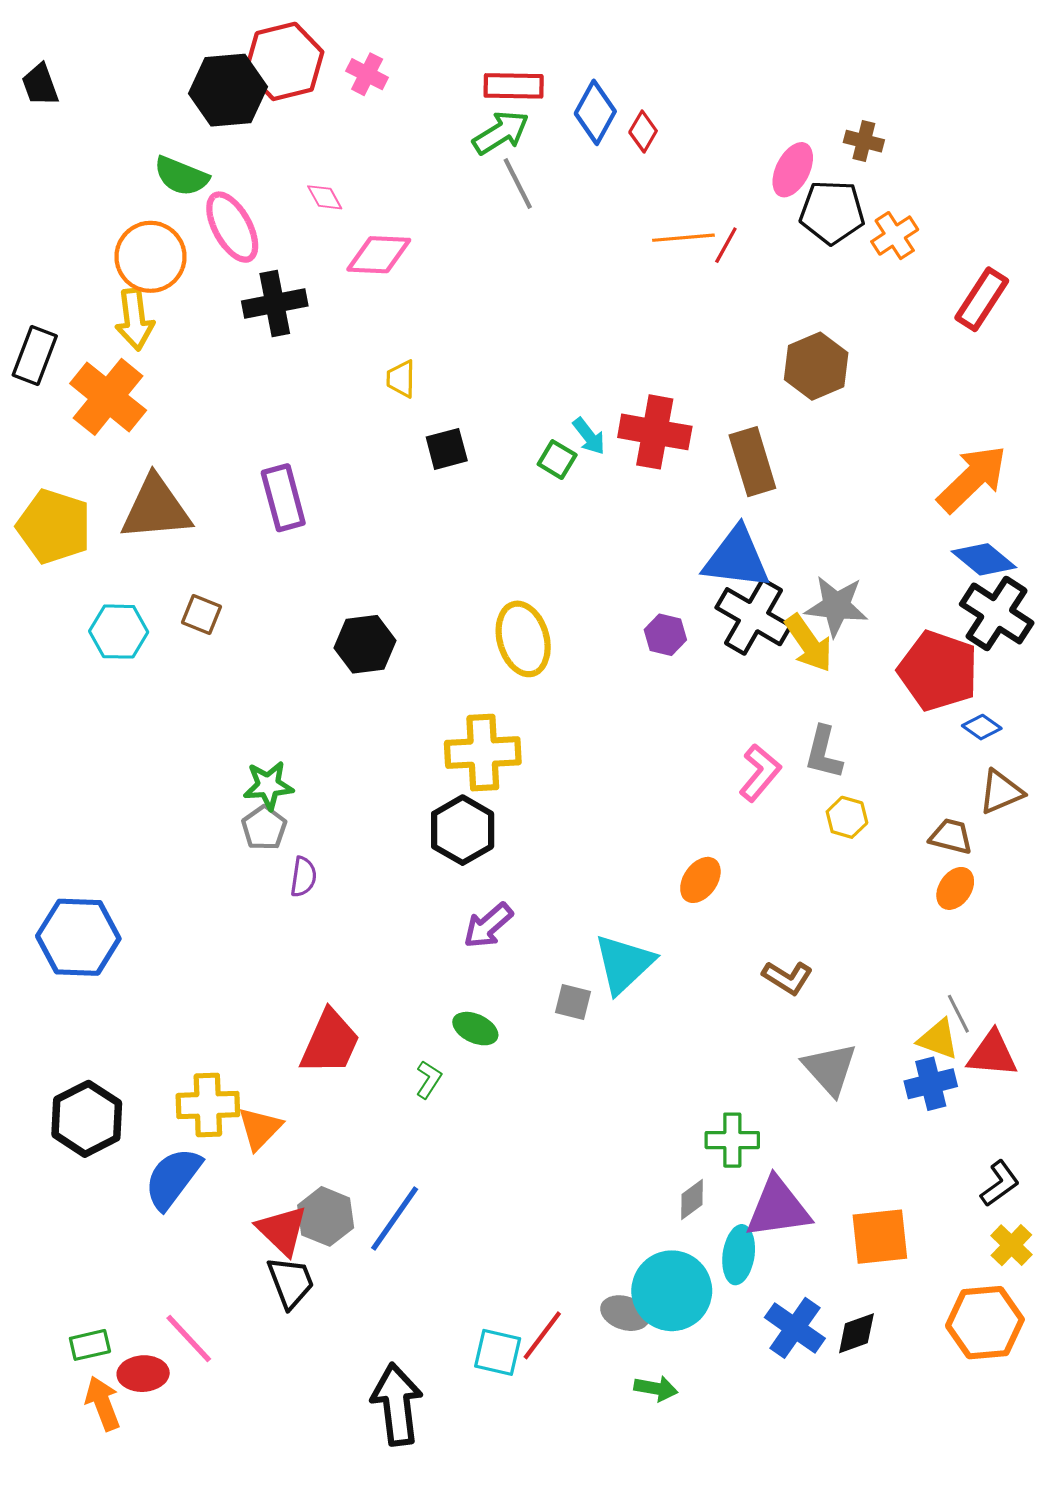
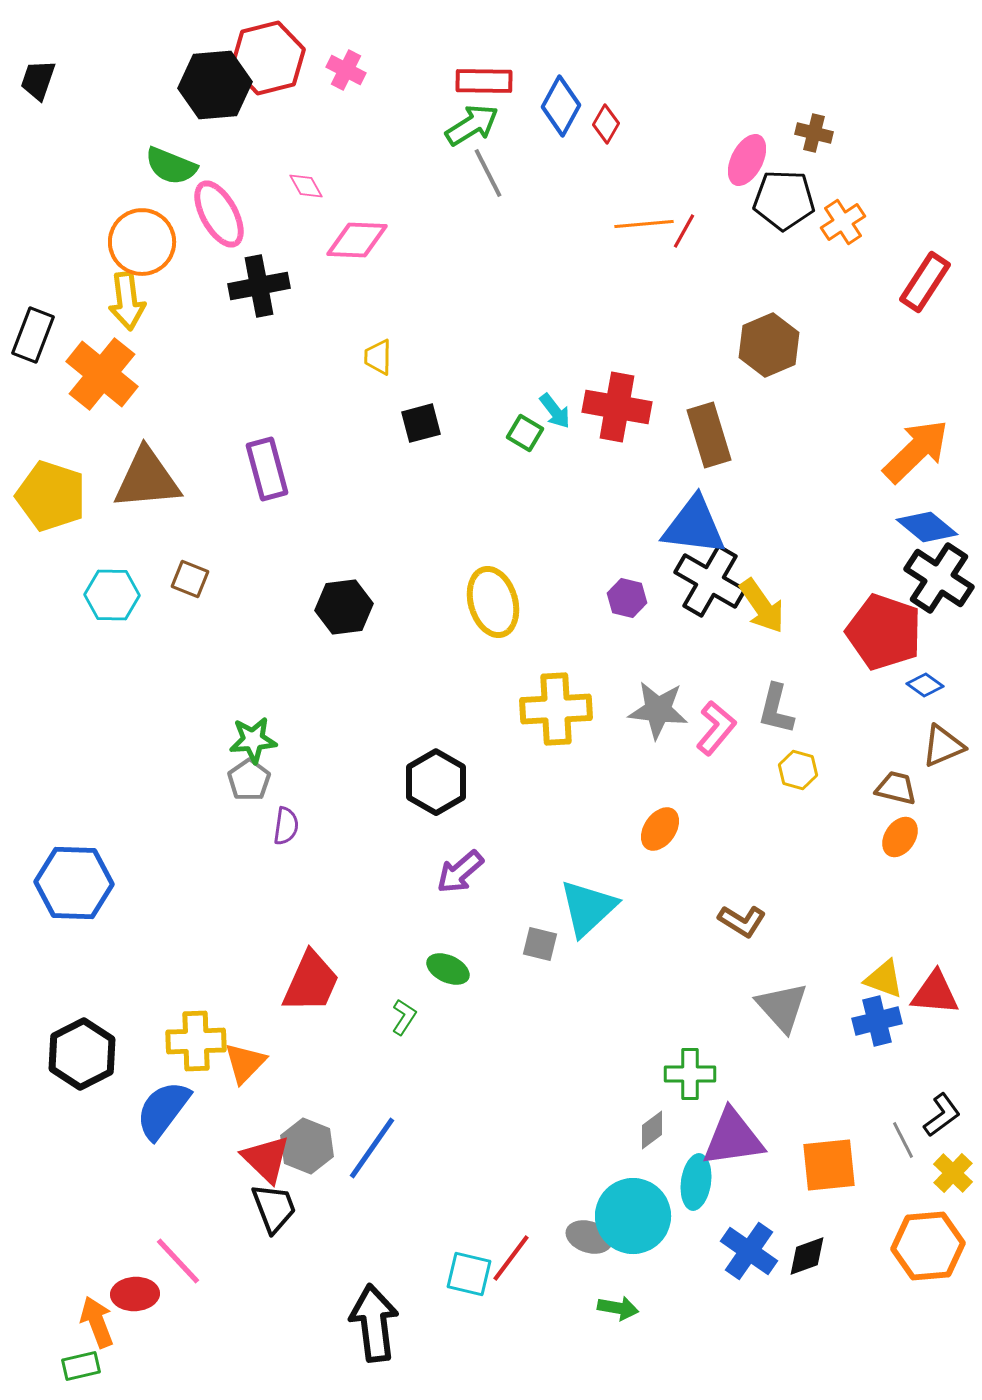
black trapezoid: (40, 85) -> (38, 80), turned 39
gray star: (836, 606) -> (658, 710), moved
yellow cross: (483, 753) -> (556, 709), moved
gray line: (958, 1014) -> (903, 1140), moved
green rectangle: (90, 1345) -> (81, 1366), moved

